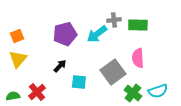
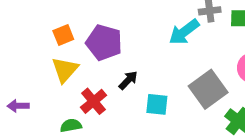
purple pentagon: (65, 34) -> (104, 43), moved, turned 30
red cross: (37, 92) -> (94, 101), moved
green semicircle: (13, 96) -> (71, 125), moved

